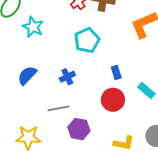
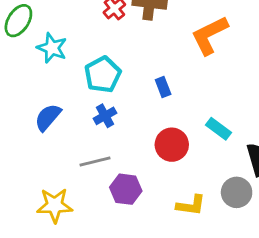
cyan pentagon: (87, 40) -> (103, 75), moved
blue rectangle: (116, 72) -> (163, 87), moved

